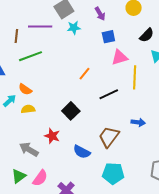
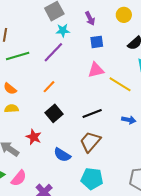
purple line: (40, 26) -> (53, 52), moved, turned -50
pink triangle: (120, 57) -> (96, 70), moved
orange line: (85, 74) -> (49, 87), moved
yellow line: (135, 77) -> (120, 84), turned -65
black line: (109, 94) -> (92, 114), moved
blue arrow: (138, 122) -> (129, 120), moved

